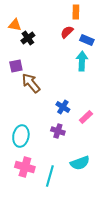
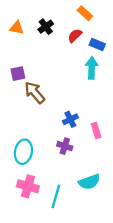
orange rectangle: (76, 12) -> (85, 13), turned -48
black cross: (28, 38) -> (46, 27), moved
blue cross: (63, 107) -> (70, 119), turned 32
pink rectangle: (86, 117) -> (96, 130), turned -64

